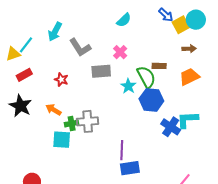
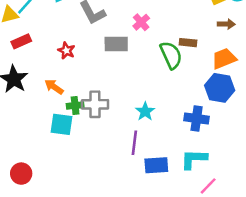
cyan star: (128, 86) -> (145, 111), moved
blue hexagon: (151, 100) -> (220, 88), moved
cyan L-shape: (188, 120) -> (194, 159), moved
blue cross: (171, 127) -> (197, 119), turned -30
blue rectangle: (130, 168) -> (156, 165), moved

